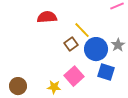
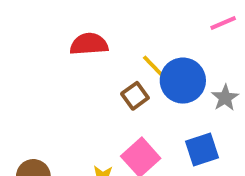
blue circle: (96, 49) -> (183, 81), moved
blue square: (106, 72) -> (202, 150), turned -36

